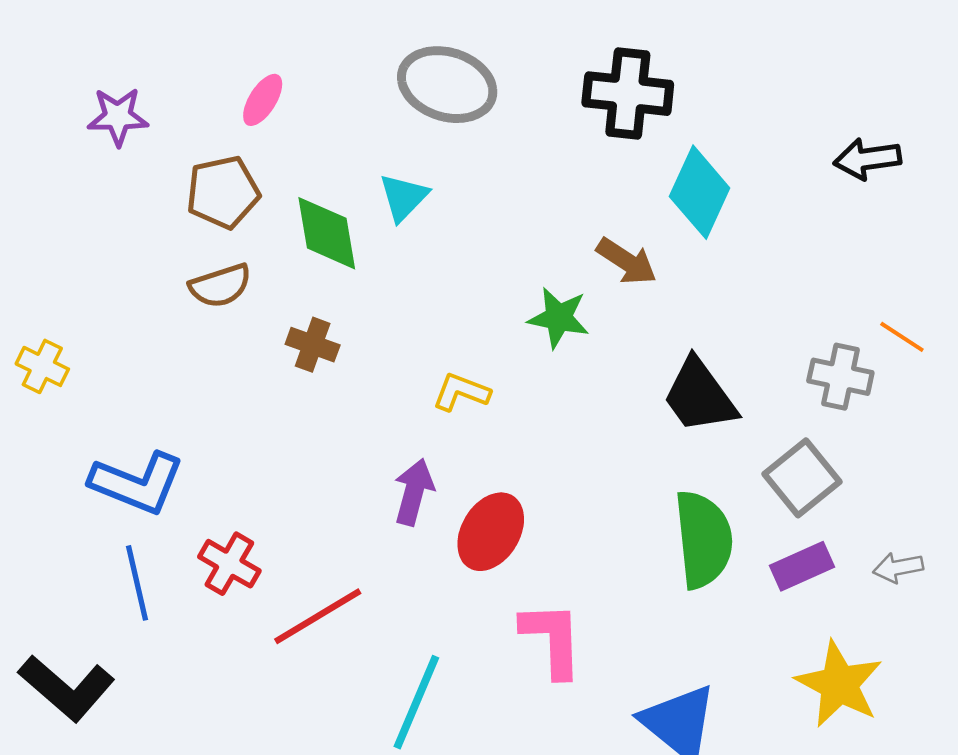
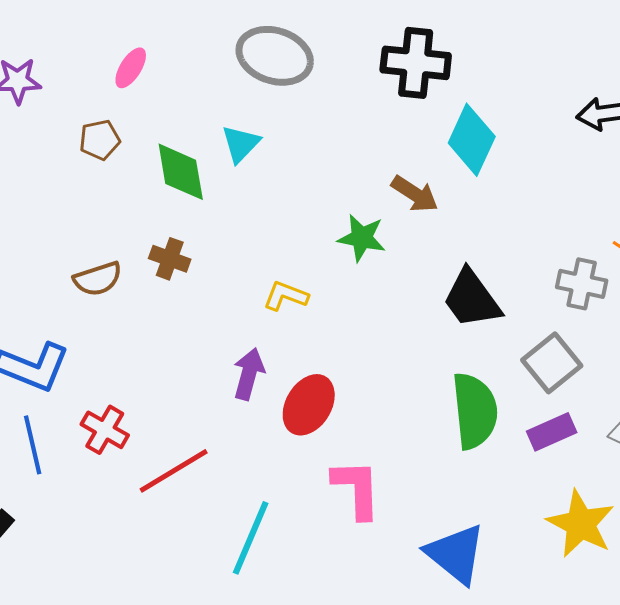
brown pentagon: (223, 192) -> (100, 140), size x0.7
brown semicircle: (220, 286) -> (98, 279), moved

